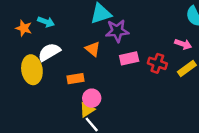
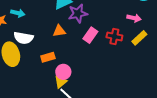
orange triangle: (93, 49) -> (59, 31), turned -40
white semicircle: (49, 52) -> (23, 38), turned -132
pink rectangle: (129, 58) -> (90, 35), turned -35

